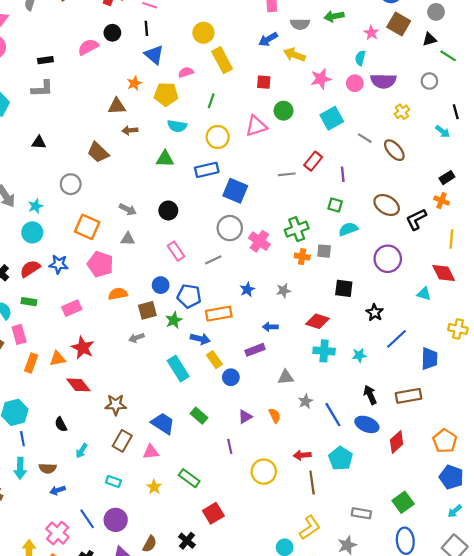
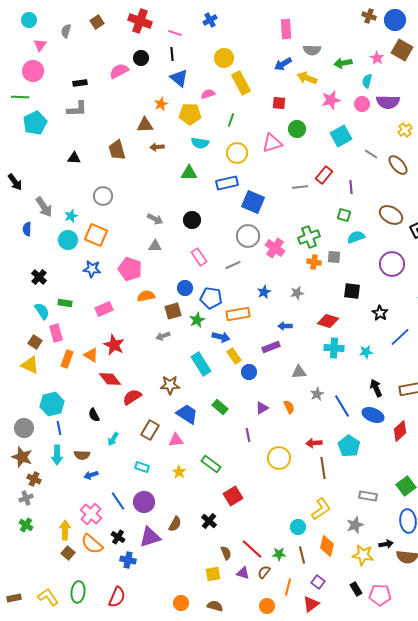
green arrow: (334, 16) -> (343, 63), moved
brown trapezoid: (98, 152) -> (117, 150), moved, turned 30
orange square: (87, 227) -> (96, 235), moved
red semicircle: (30, 269) -> (132, 397), moved
orange triangle: (58, 359) -> (91, 355), turned 42
brown star: (116, 405) -> (170, 385), moved

